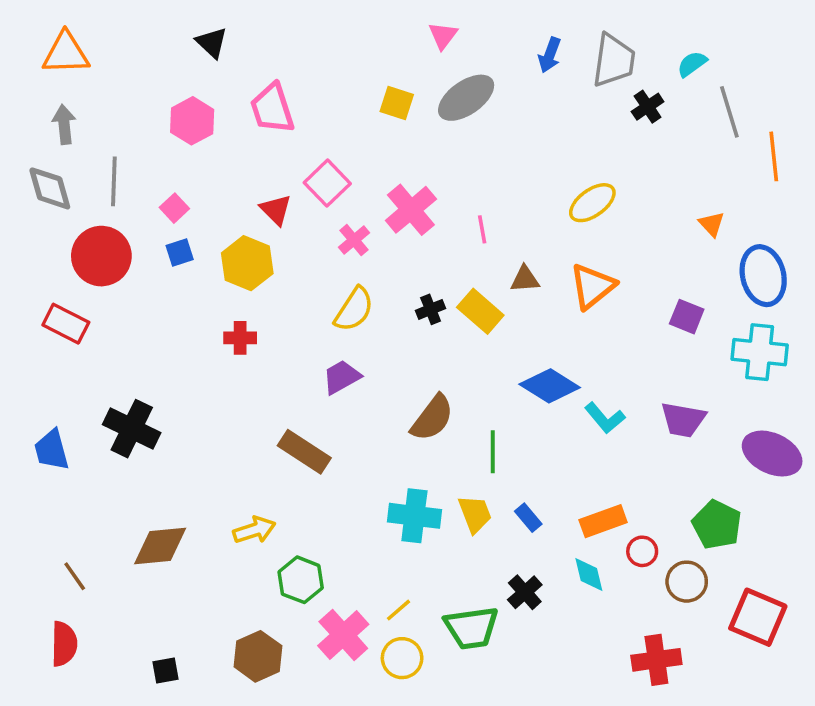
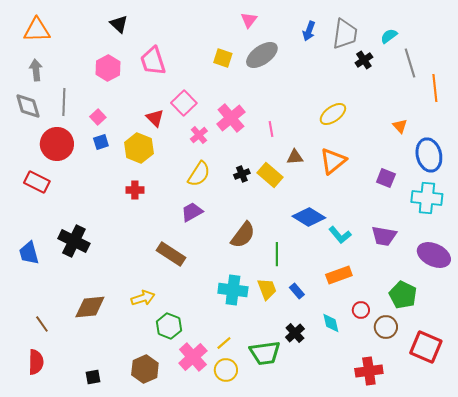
orange rectangle: (603, 521) -> (339, 275), moved

